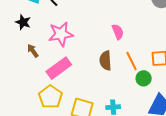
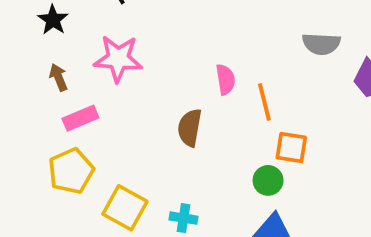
orange line: (132, 61) -> (264, 102), moved
pink rectangle: (59, 68) -> (80, 118), moved, size x0.7
green circle: (144, 78) -> (268, 180), moved

